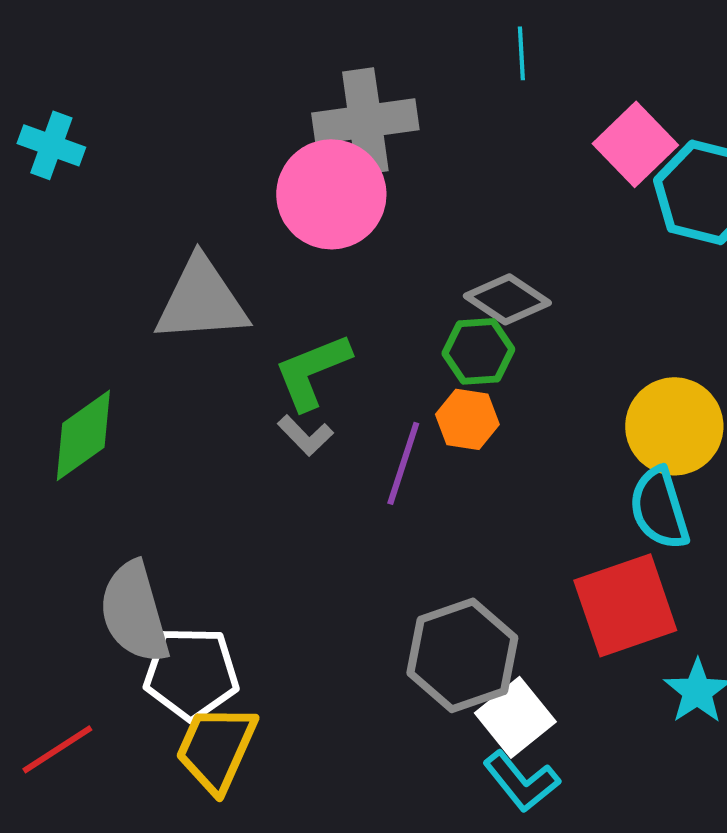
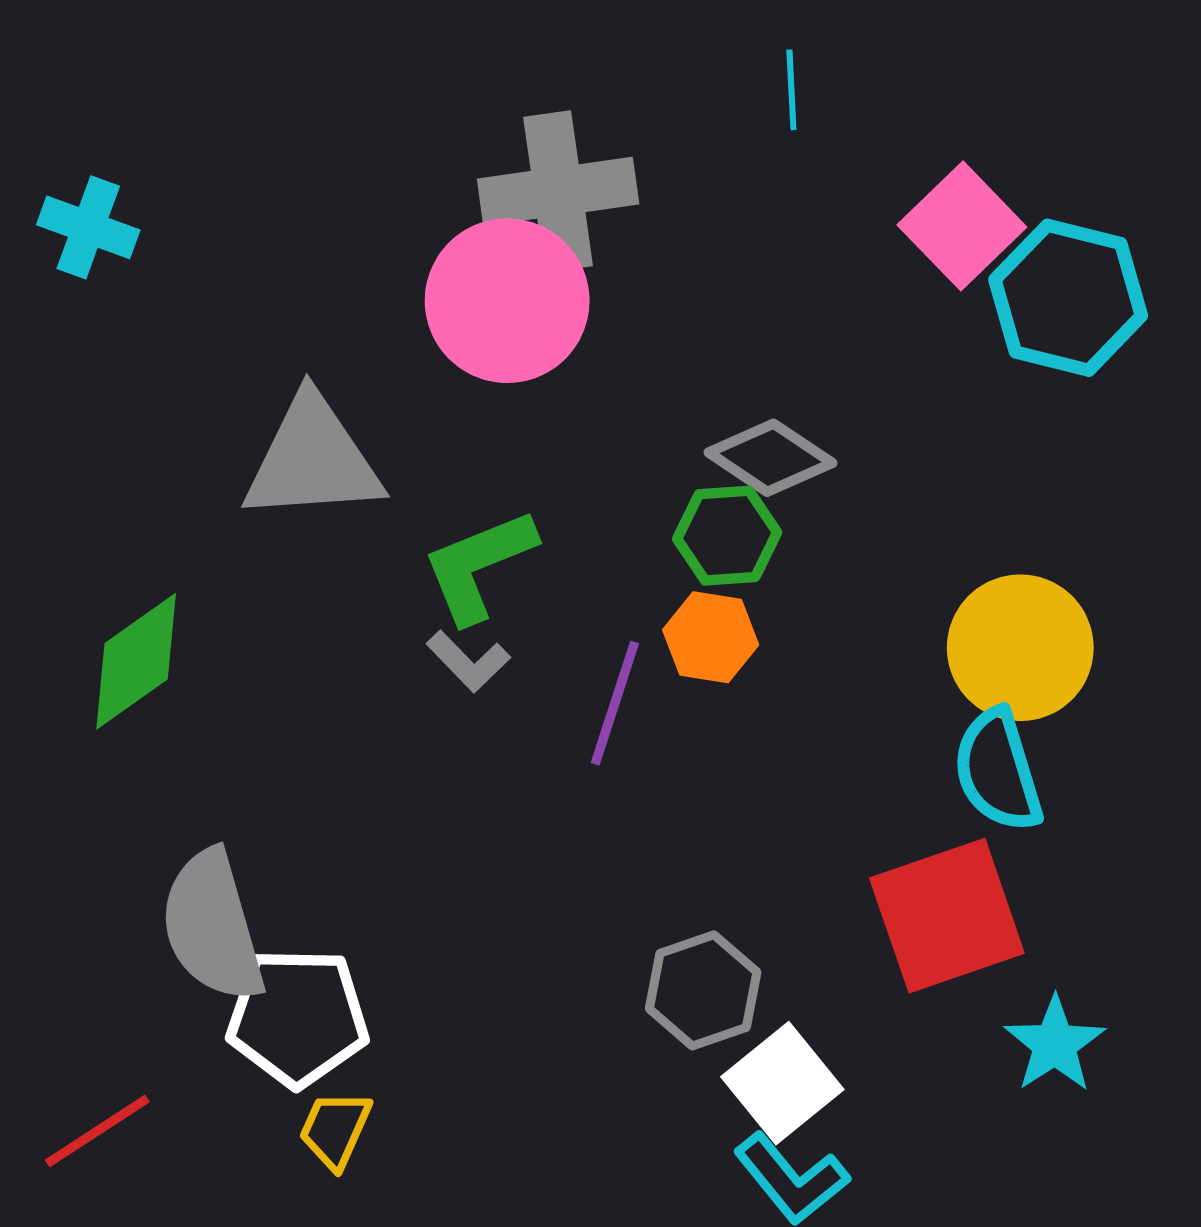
gray hexagon: (462, 655) -> (703, 990), size x0.7
yellow trapezoid: (216, 748) -> (335, 1129), size x0.6

